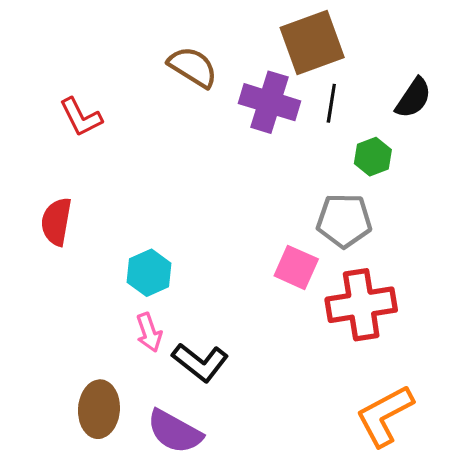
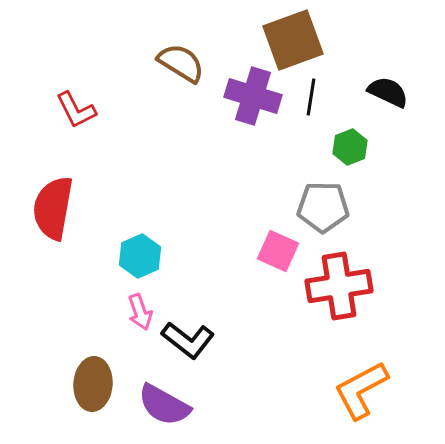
black semicircle: (413, 98) -> (388, 92), turned -99
red semicircle: (56, 222) -> (53, 208), size x1.4

